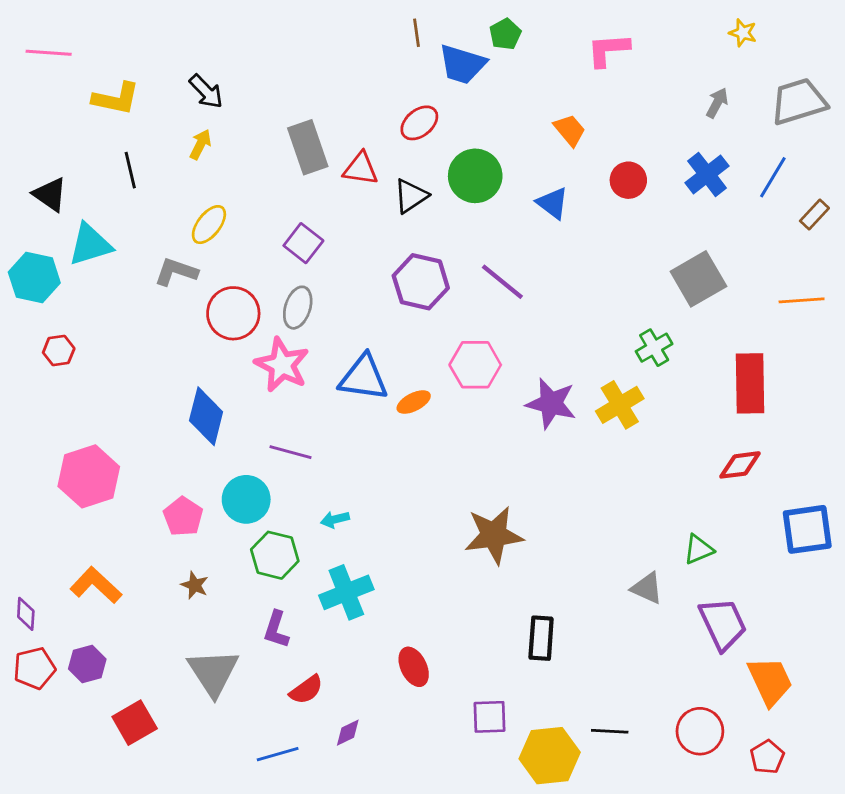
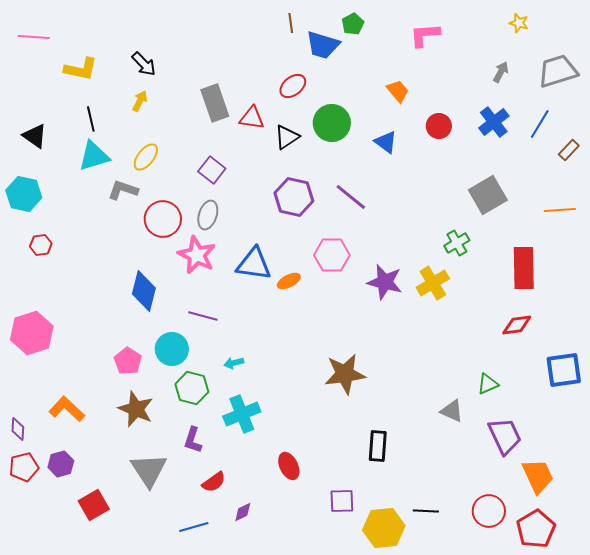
cyan triangle: (90, 245) -> (94, 156), moved
pink hexagon: (89, 476) -> (32, 333), moved
brown star: (195, 585) -> (136, 409), size x1.8
red pentagon: (767, 757) -> (536, 529), size x1.6

